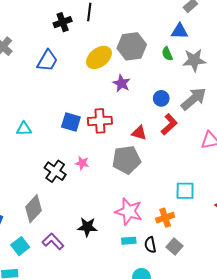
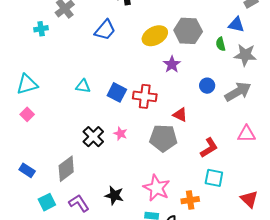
red L-shape: (169, 124) -> (209, 148), moved
cyan triangle: (24, 129) -> (83, 86), moved

